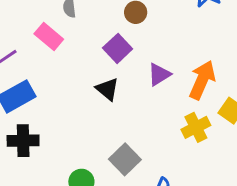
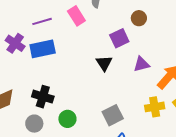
black cross: (23, 141) -> (43, 97), moved
gray square: (125, 159) -> (113, 115), moved

